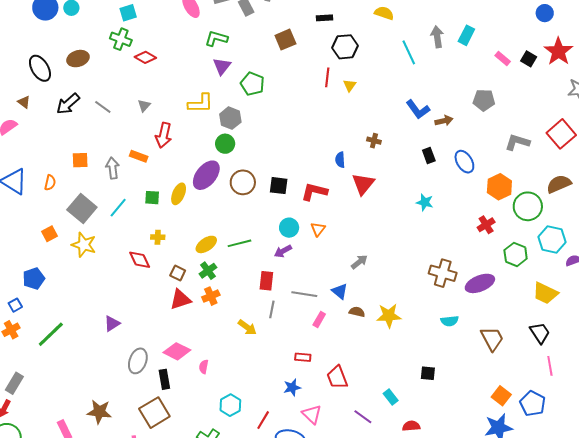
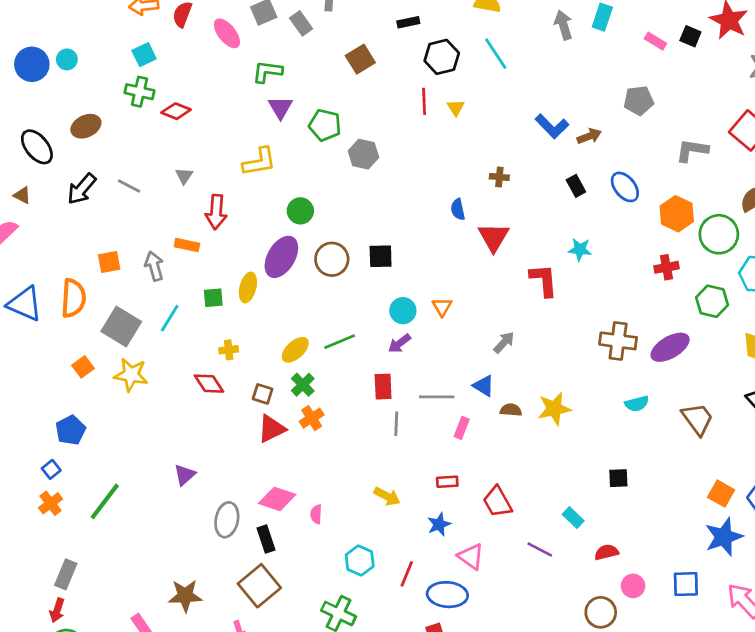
cyan line: (409, 52) -> (496, 54), moved
gray hexagon: (230, 118) -> (363, 154), moved
orange semicircle: (50, 183) -> (73, 298), size x1.8
red L-shape: (314, 192) -> (544, 280), moved, turned 80
red cross: (486, 225) -> (667, 267), turned 30
yellow arrow: (247, 327) -> (387, 496), moved

